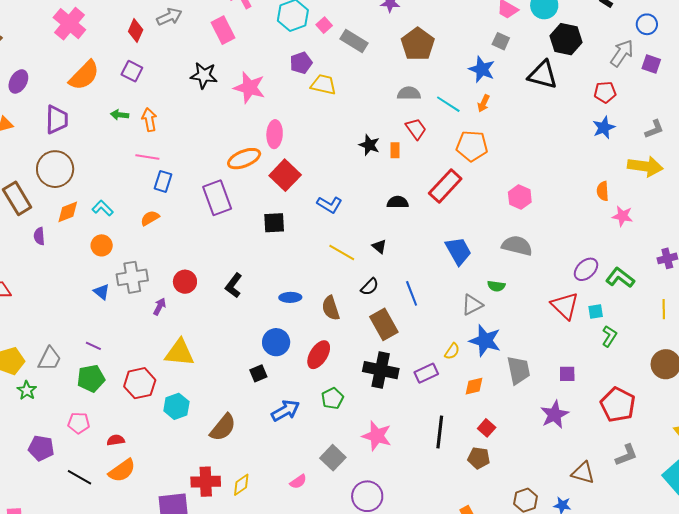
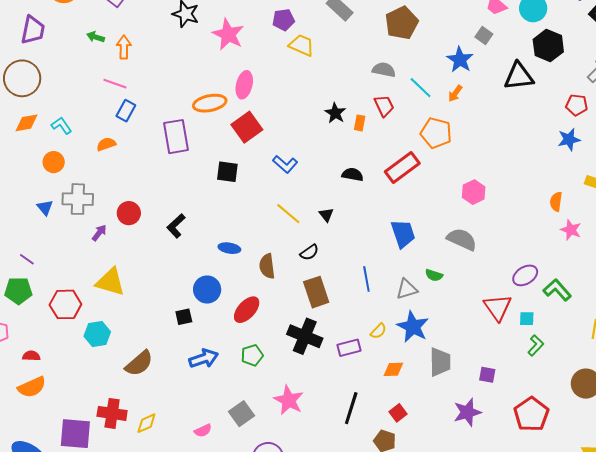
black triangle: (543, 75) -> (519, 76), turned -32
blue line: (412, 293) -> (366, 279), moved

